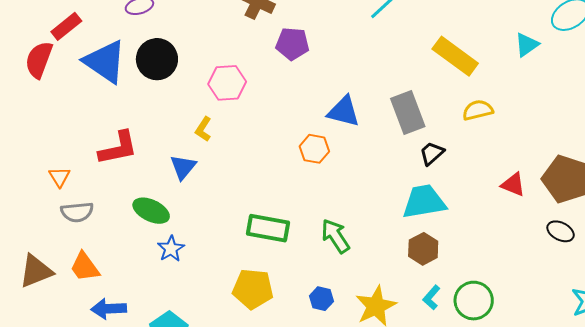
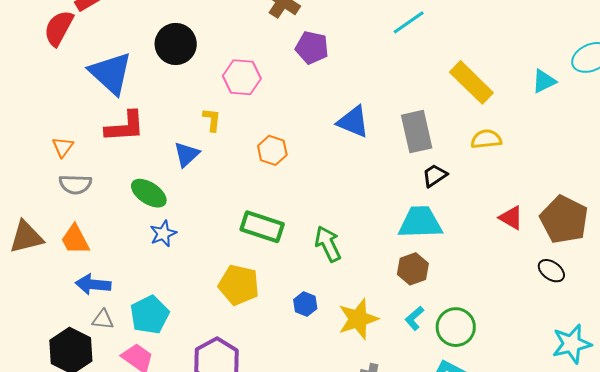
blue triangle: (105, 62) -> (111, 73), moved
yellow L-shape: (203, 129) -> (212, 120), turned 145
orange hexagon: (314, 149) -> (272, 150), moved

